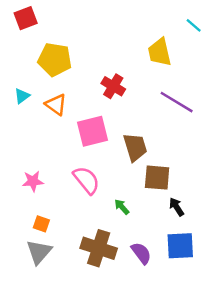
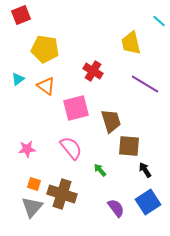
blue square: (180, 246) -> (148, 202), turned -30
brown cross: (99, 248) -> (62, 194), moved

